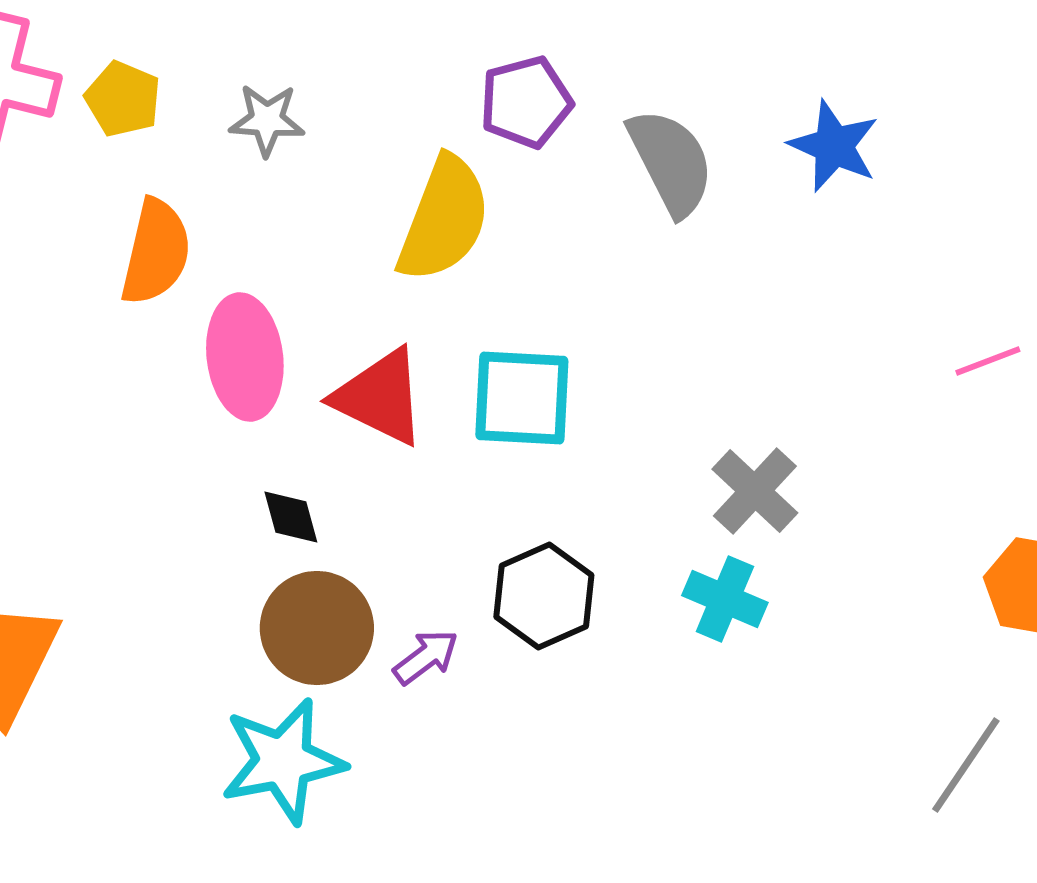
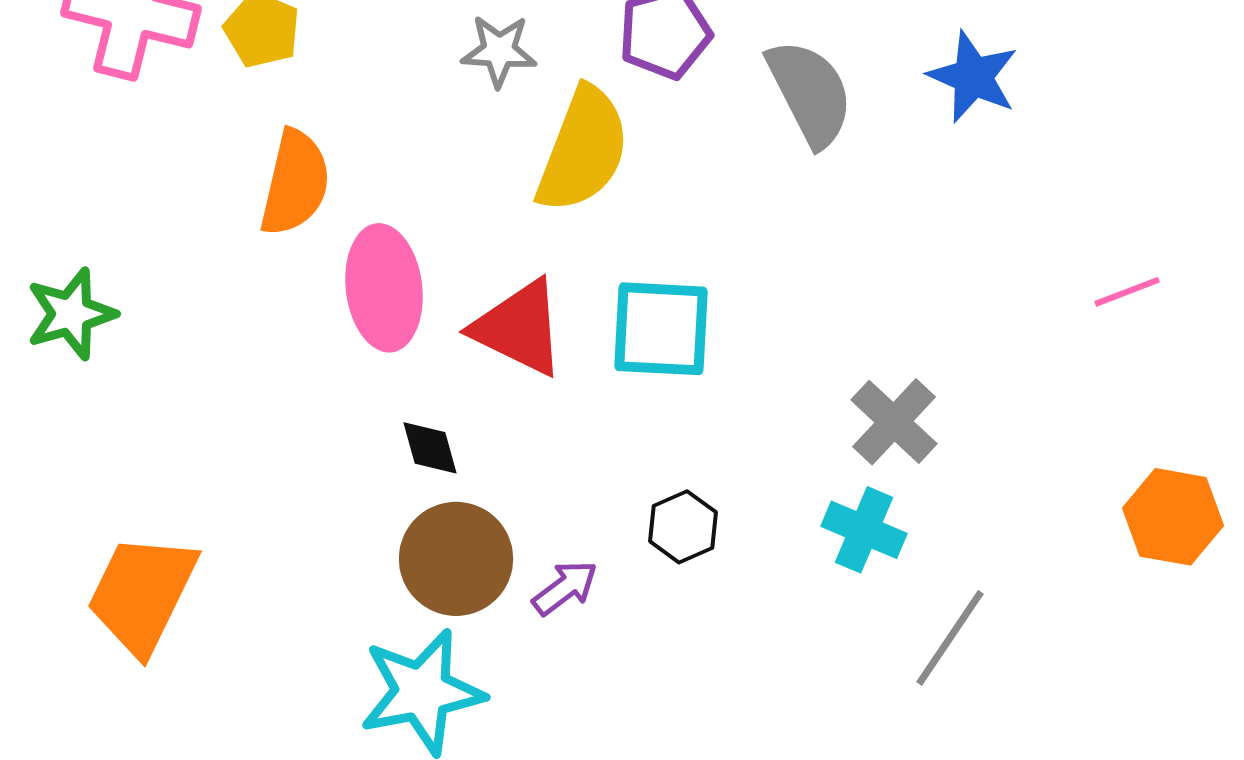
gray star: (267, 120) -> (499, 51), moved
black hexagon: (544, 596) -> (683, 527), size x0.7
gray line: (966, 765) -> (950, 638), moved

